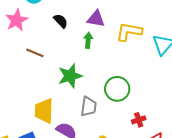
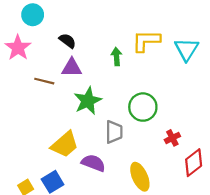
purple triangle: (96, 19) -> (72, 68), moved
green arrow: (88, 40) -> (116, 57), moved
yellow trapezoid: (44, 111) -> (65, 145), turned -124

